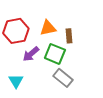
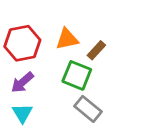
brown rectangle: (69, 36) -> (96, 50), turned 48
purple arrow: (31, 54) -> (22, 82), moved

